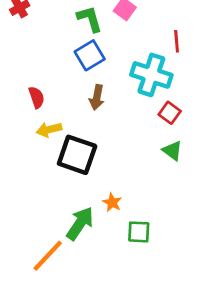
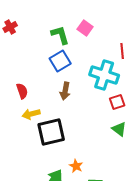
red square: (170, 113) -> (117, 102), turned 35
black square: (77, 155) -> (51, 132), turned -32

